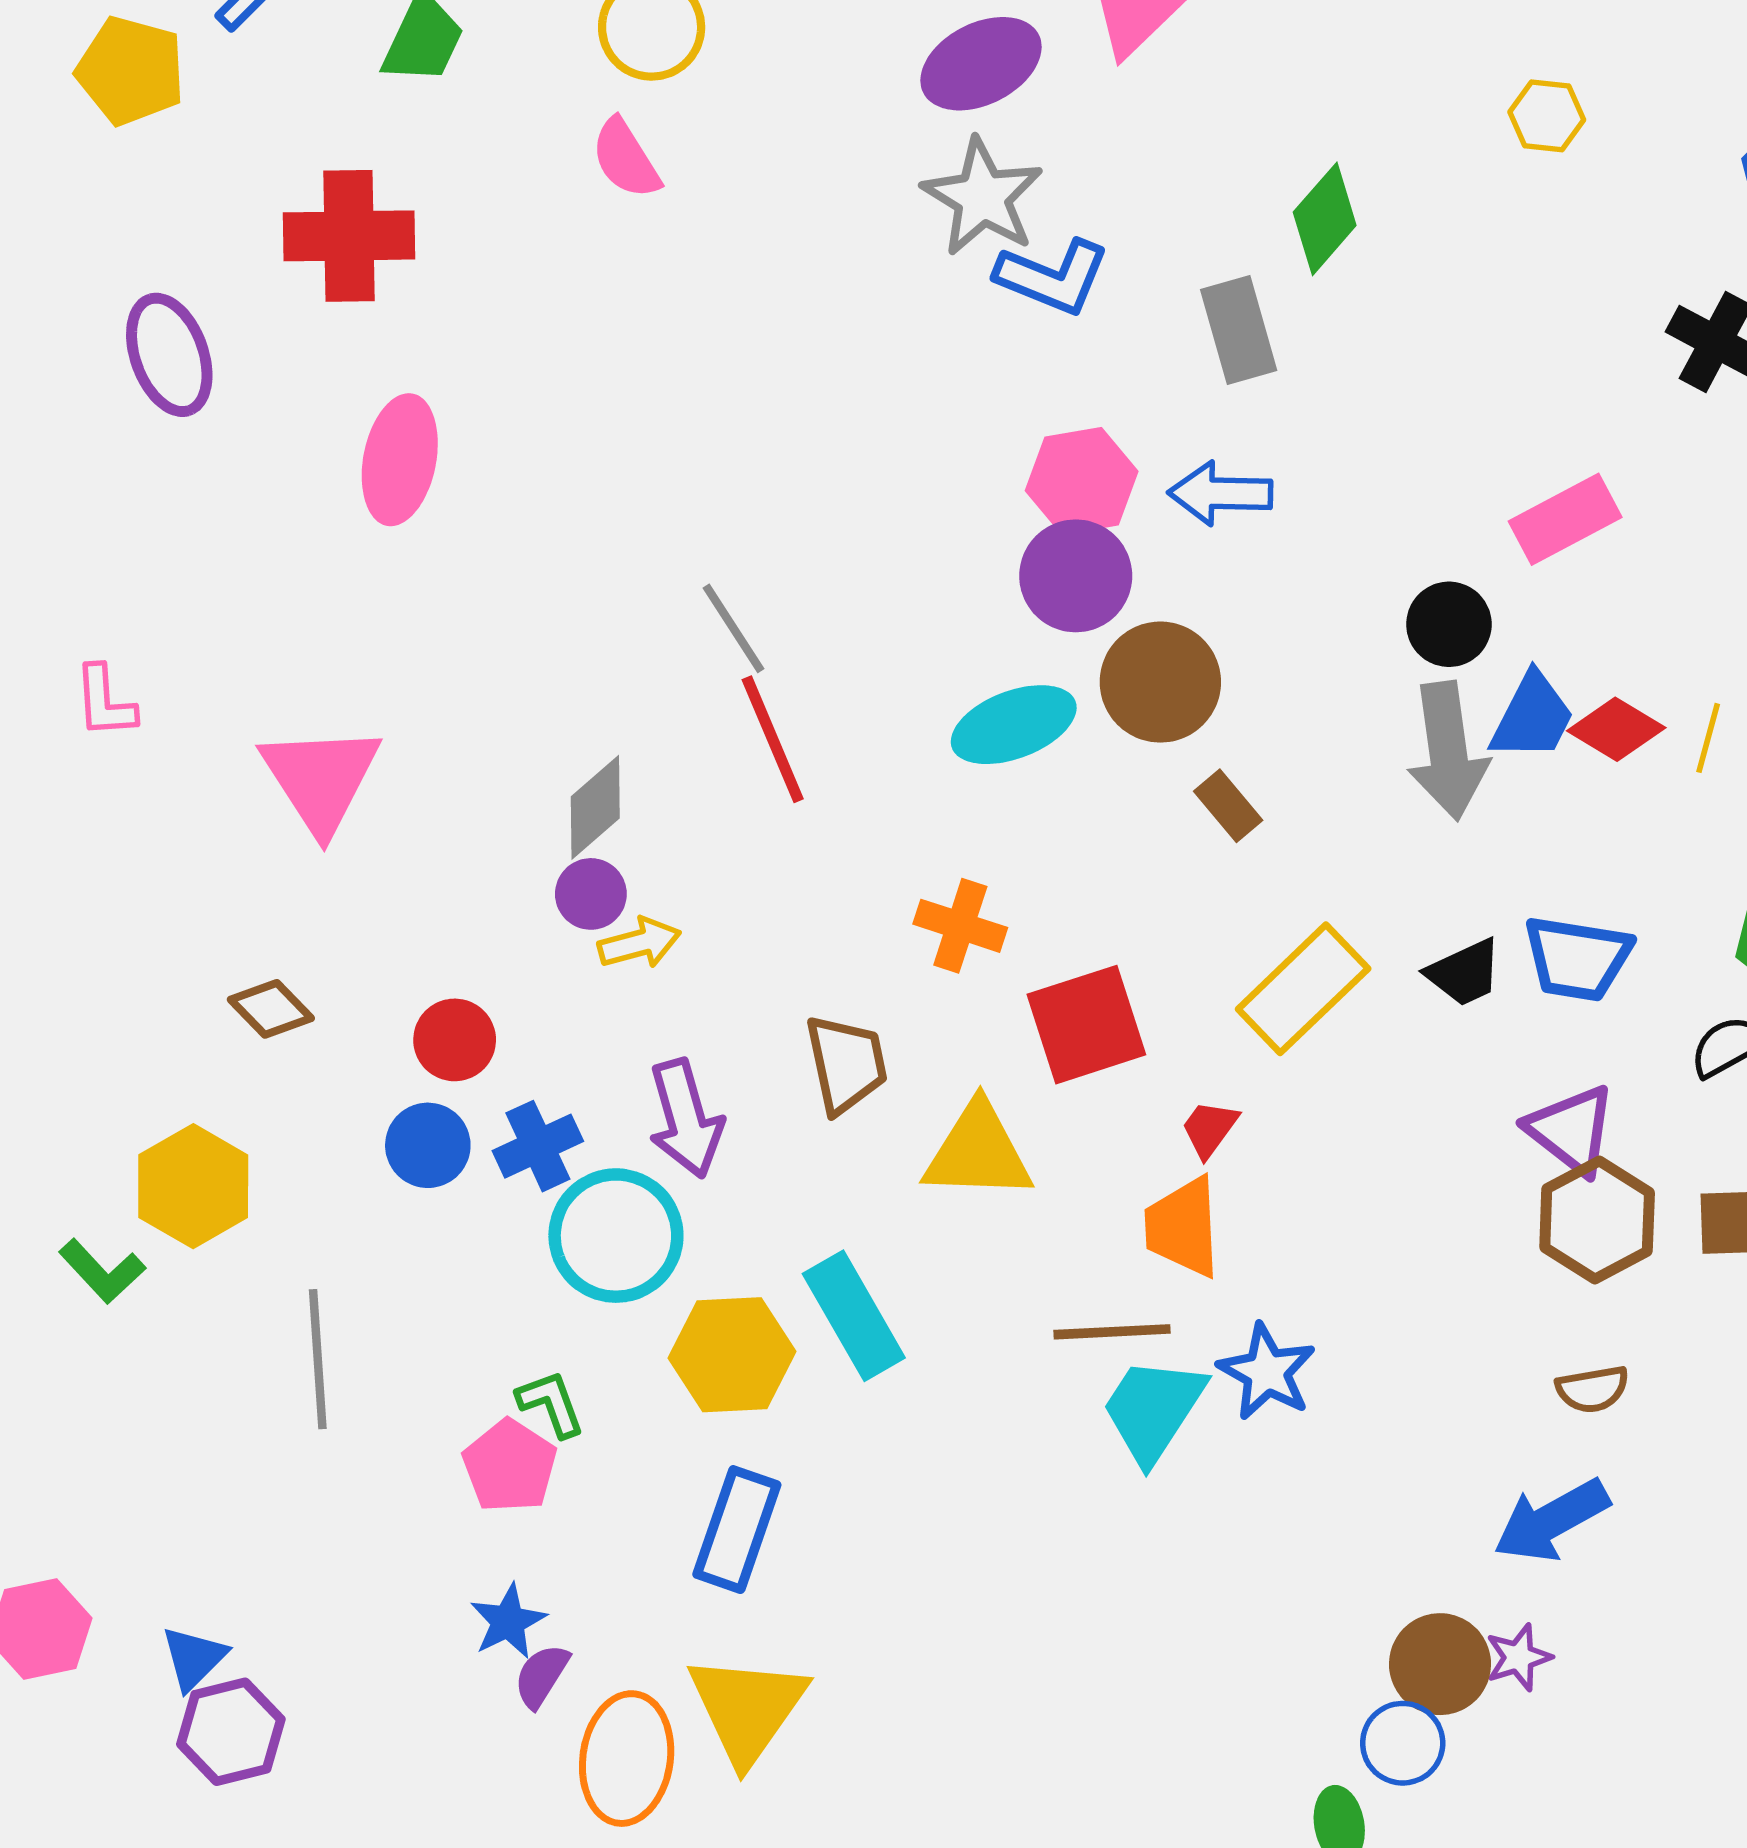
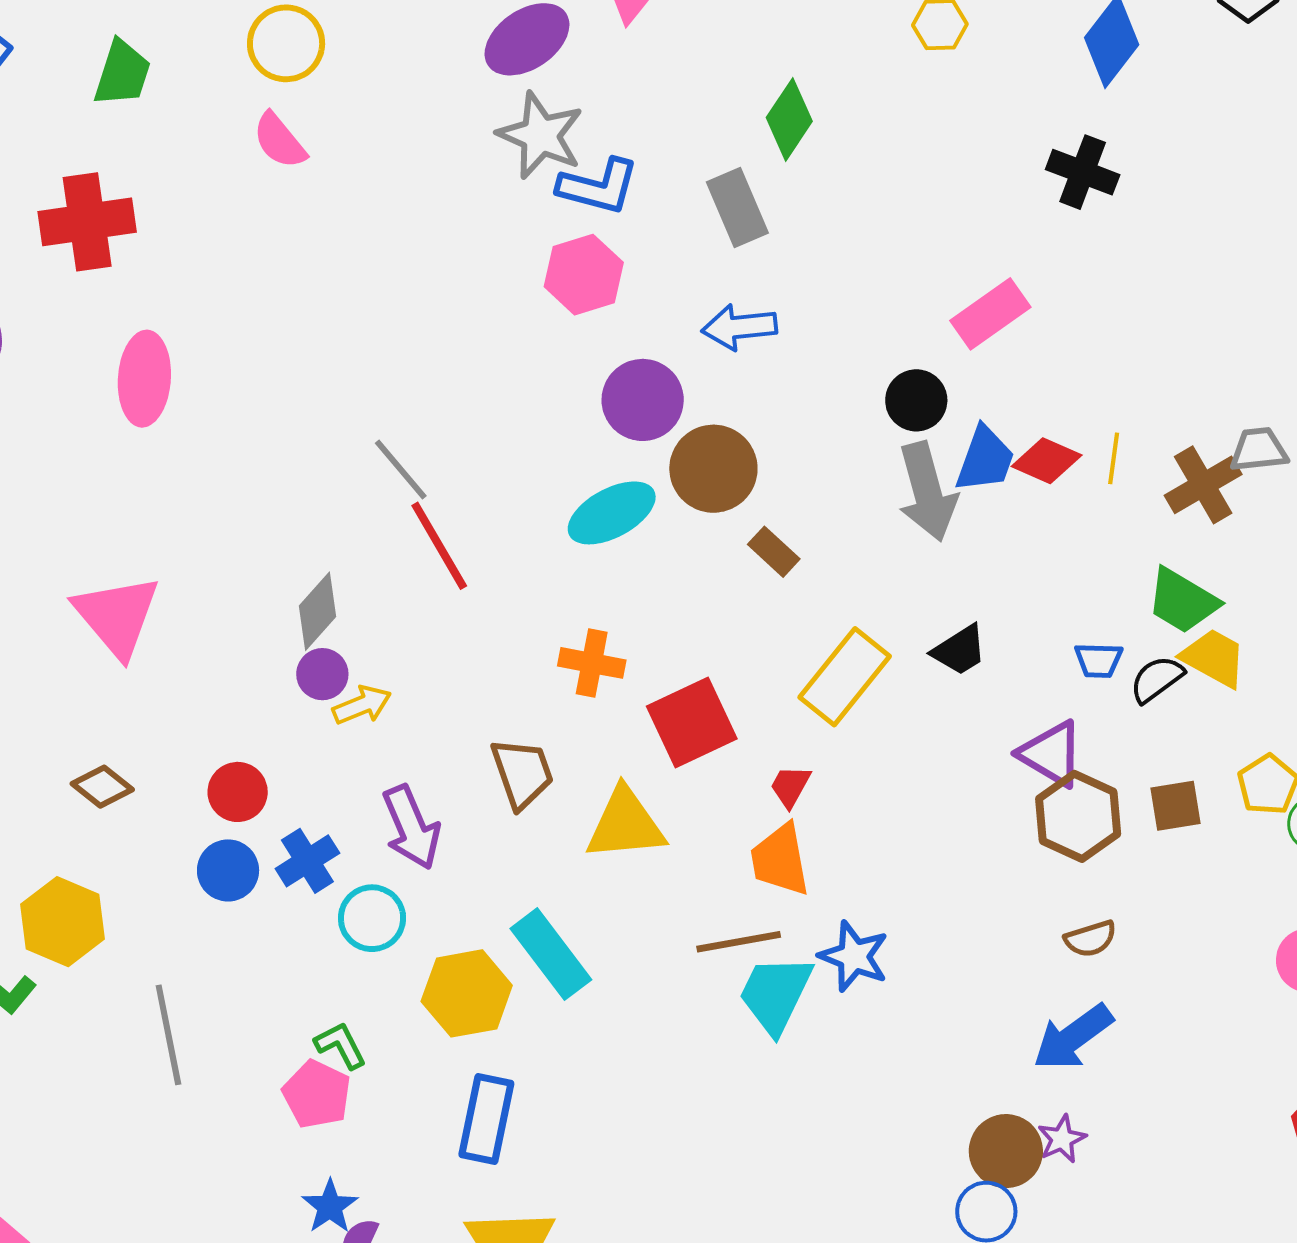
pink hexagon: (1082, 481) -> (584, 275), moved
blue trapezoid: (1577, 958) -> (1098, 660), moved, size x0.6
cyan circle: (616, 1236) -> (372, 918), size x0.7

